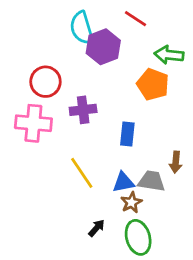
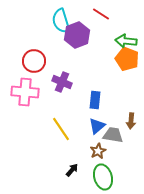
orange pentagon: (153, 84) -> (127, 59), moved
purple cross: (83, 110) -> (62, 82), turned 30
blue triangle: (123, 182) -> (97, 126), moved, turned -30

